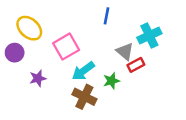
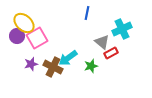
pink square: (66, 47) -> (37, 38), moved
purple circle: (15, 53) -> (17, 36), moved
brown cross: (84, 97) -> (53, 67), moved

